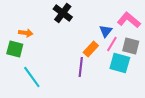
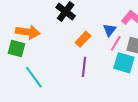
orange arrow: (26, 33) -> (28, 32), size x1.6
orange rectangle: (91, 49) -> (83, 39), moved

